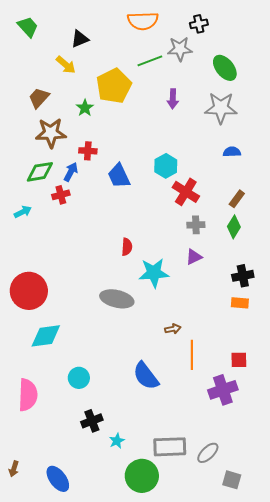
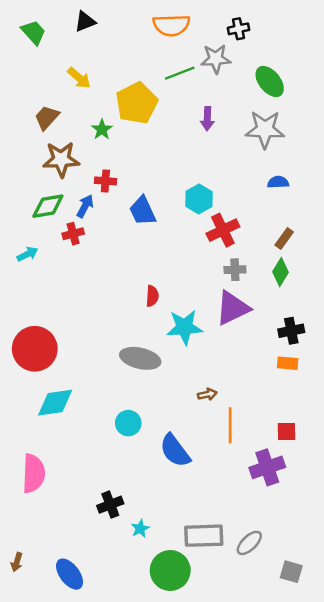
black triangle: (80, 39) -> (85, 22), moved
red cross: (186, 192) -> (223, 230), turned 32
purple triangle: (194, 257) -> (233, 308), size x1.8
cyan circle: (79, 378) -> (128, 423), moved
gray square: (232, 480) -> (291, 572), moved

